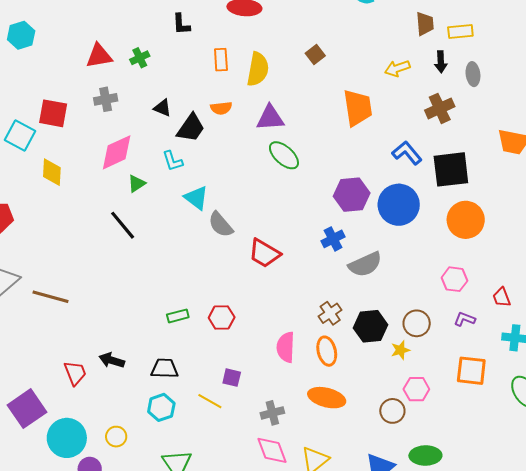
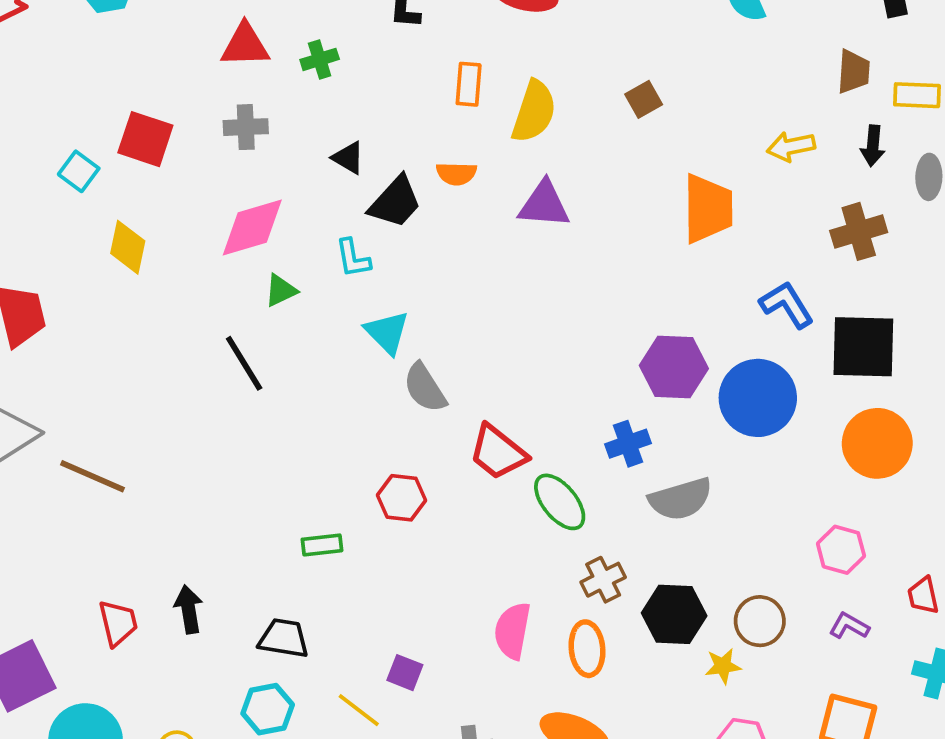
cyan square: (20, 136) -> (79, 171), size x0.7
green ellipse: (284, 155) -> (560, 502), moved
red hexagon: (222, 317) -> (402, 498), moved
black arrow: (112, 360) -> (189, 609), turned 55

